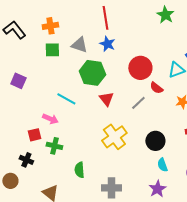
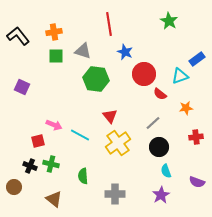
blue star: (107, 44) -> (125, 52), moved
cyan line: (66, 99) -> (80, 135), moved
red triangle: (106, 99) -> (110, 116), moved
gray line: (138, 103) -> (153, 123), moved
green cross: (54, 146) -> (51, 164), moved

